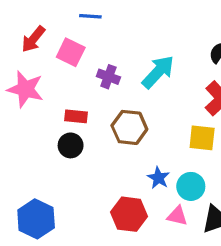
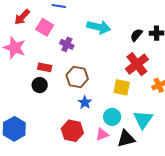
cyan arrow: (158, 72) -> (99, 27), moved, turned 55
blue star: (158, 178) -> (85, 102), moved
pink triangle: (177, 216) -> (102, 134), turned -40

